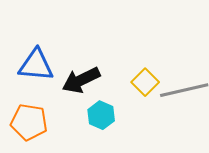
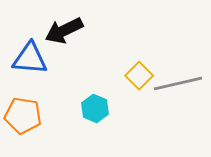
black arrow: (81, 80) -> (64, 31), moved

